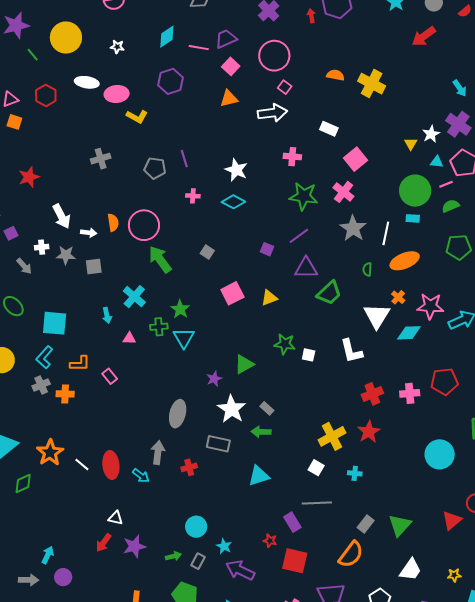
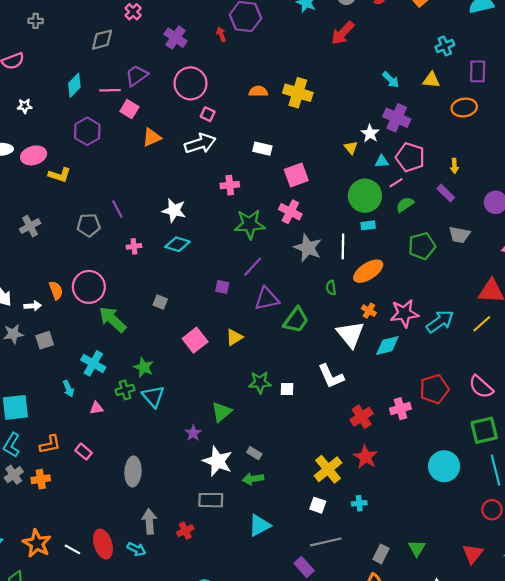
pink square: (231, 66) -> (129, 109), moved
pink square: (355, 159) -> (296, 175), turned 30
gray ellipse: (178, 414) -> (133, 471), moved
red triangle: (452, 520) -> (473, 554), moved
green triangle: (400, 525) -> (417, 548), size x0.7

